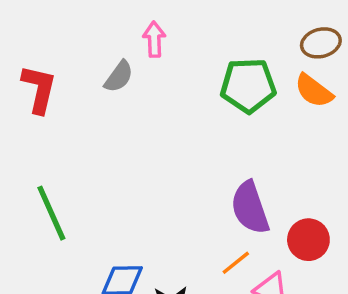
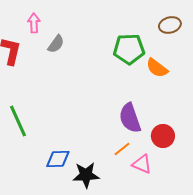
pink arrow: (154, 39) -> (34, 23), moved
orange semicircle: (314, 91) -> (157, 68), moved

